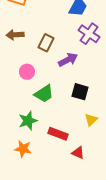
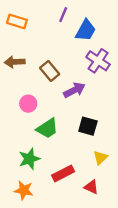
brown rectangle: (46, 43) -> (50, 71), turned -66
red rectangle: (58, 134) -> (63, 173), turned -48
red triangle: (78, 153) -> (91, 187), moved

